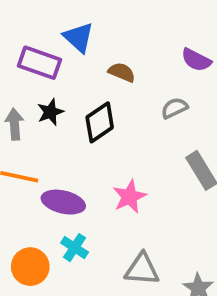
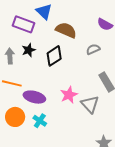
brown semicircle: (122, 72) -> (66, 30), size x1.5
orange circle: (30, 267) -> (15, 117), moved
gray triangle: (142, 269) -> (90, 104), moved, turned 42

